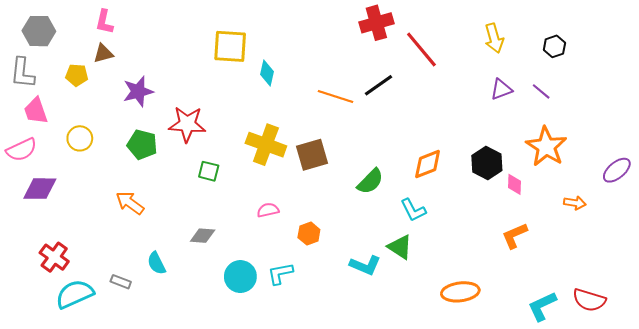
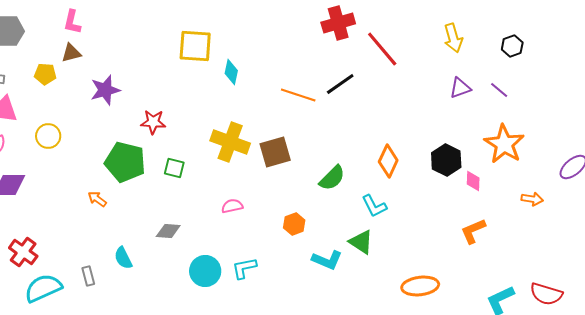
red star: (187, 124) -> (153, 122), size x0.7
green pentagon: (142, 145) -> (125, 162), moved, size x1.4
orange diamond: (428, 164) -> (388, 161), turned -44
orange arrow: (130, 203) -> (97, 199), size x0.7
orange hexagon: (309, 234) -> (294, 224), moved
gray rectangle: (121, 282) -> (88, 276), turned 54

